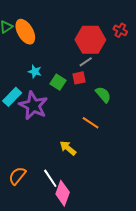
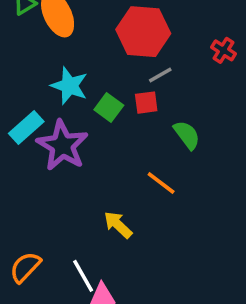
red cross: (120, 30) -> (224, 50), moved
red hexagon: (90, 40) -> (143, 32), moved
cyan star: (35, 72) -> (69, 86), size x1.5

